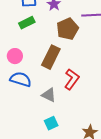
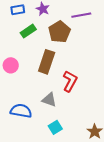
green rectangle: (27, 23) -> (28, 31), moved
blue semicircle: (21, 79) -> (21, 111), moved

